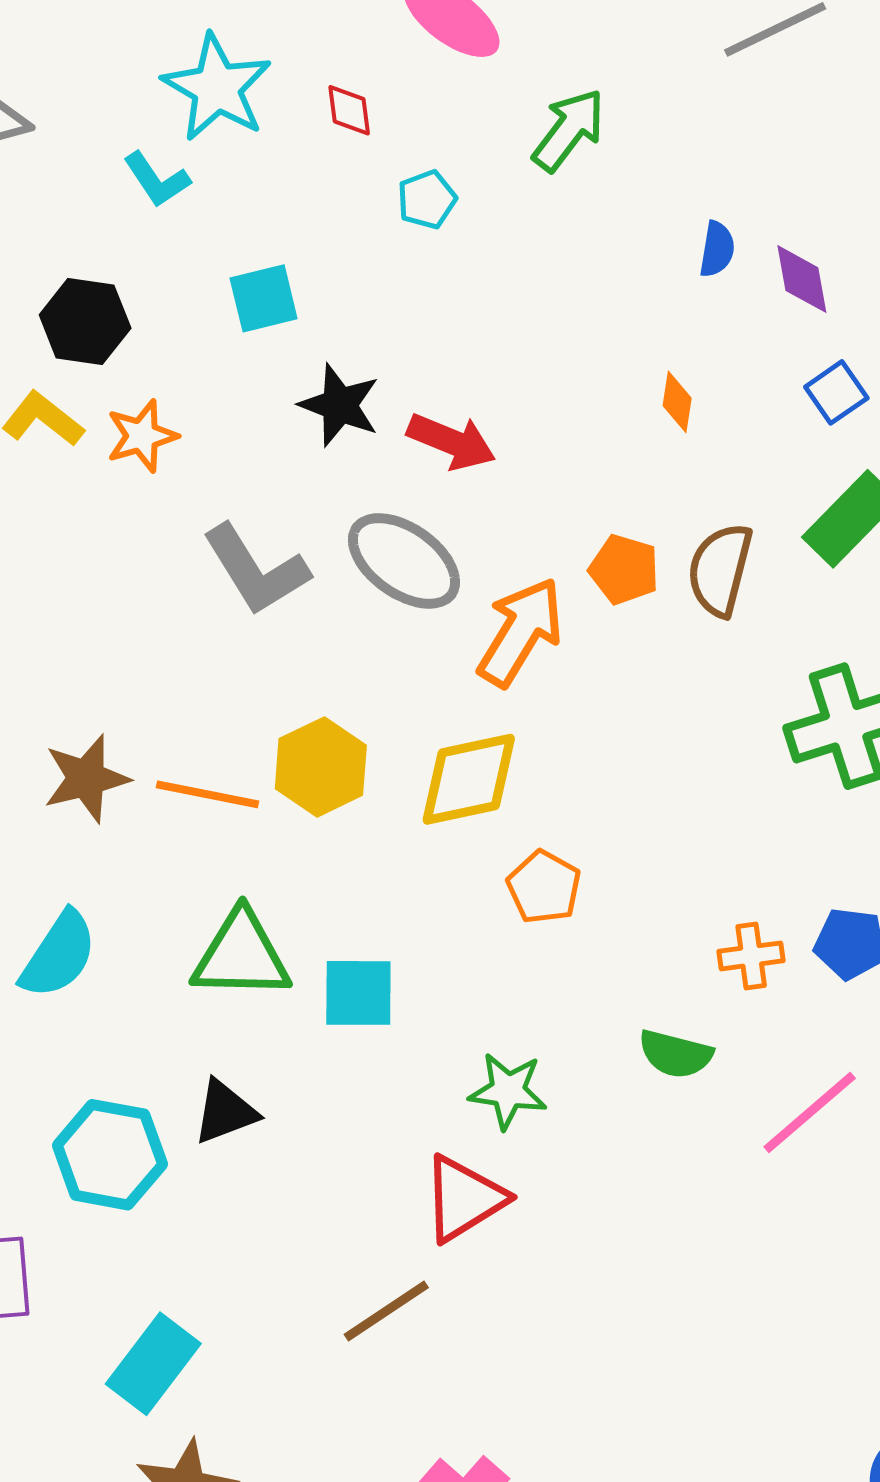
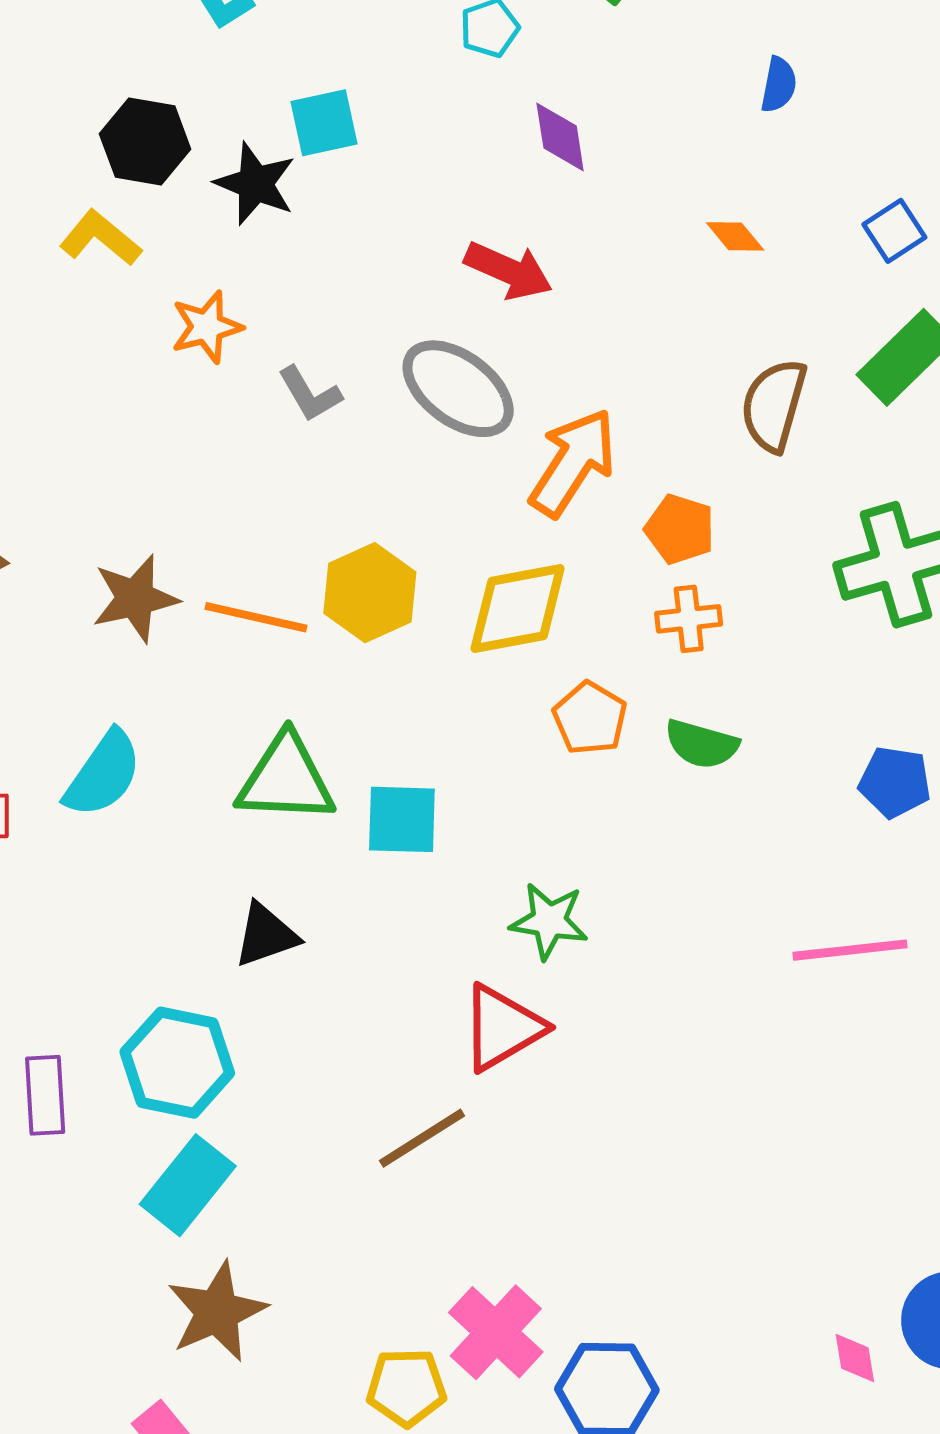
purple diamond: (802, 279) -> (560, 137), moved
orange diamond: (677, 402) -> (735, 236), turned -50
black star: (340, 405) -> (255, 184), moved
orange star: (142, 436) -> (207, 327), moved
gray L-shape: (256, 570) -> (310, 394), size x0.6
orange pentagon: (624, 570) -> (680, 529), moved
orange cross: (751, 956) -> (689, 619), moved
green semicircle: (676, 1054) -> (702, 744), moved
pink line: (810, 1113) -> (850, 950), turned 33
cyan hexagon: (110, 1155) -> (177, 1063), moved

